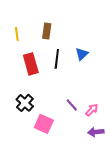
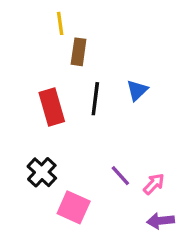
yellow line: (17, 34) -> (60, 23), moved

